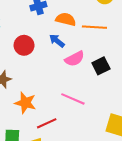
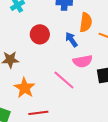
orange semicircle: (66, 19) -> (86, 22), turned 66
pink line: (73, 99) -> (64, 80), moved

